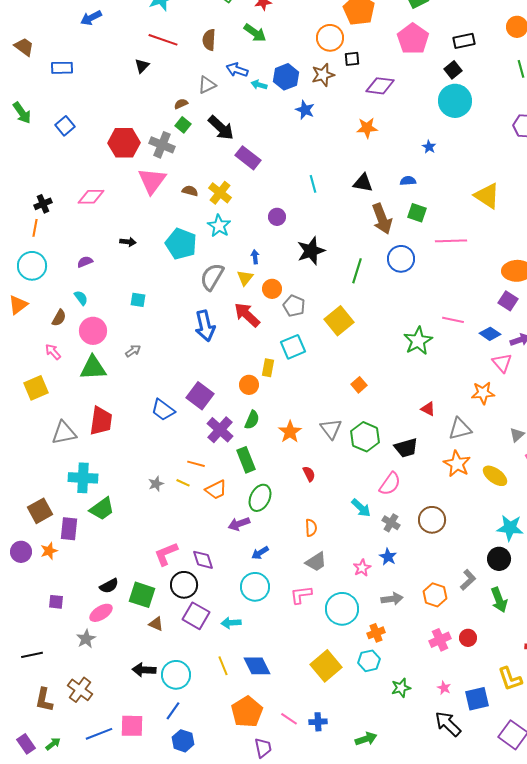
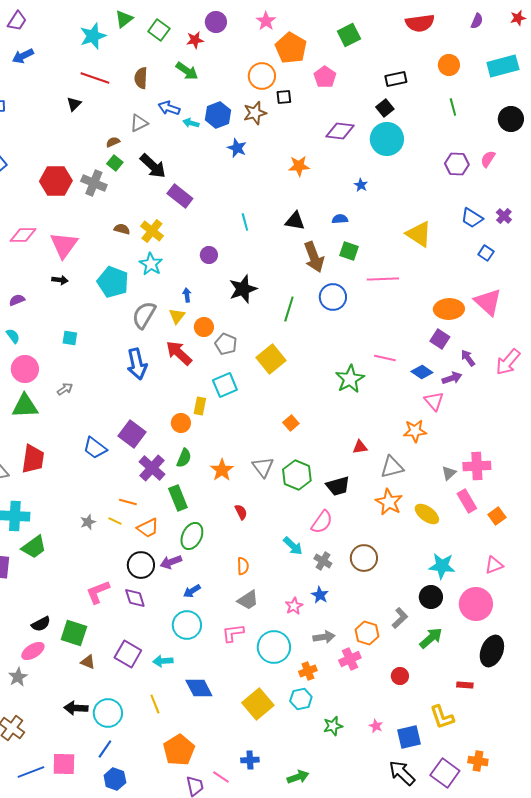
pink pentagon: (413, 39) -> (325, 77), moved, size x0.7
purple diamond: (380, 86) -> (340, 131), moved
pink triangle: (152, 181) -> (64, 245), moved
red triangle: (428, 409) -> (360, 447), turned -35
black circle: (184, 585) -> (141, 565), moved
green arrow: (499, 600) -> (431, 638), turned -110
pink cross: (440, 640) -> (350, 659), moved
blue diamond: (257, 666) -> (199, 688), moved
pink line: (289, 719) -> (221, 777), moved
black arrow: (448, 724) -> (402, 773), moved

